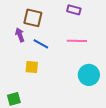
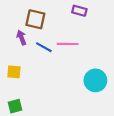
pink line: (77, 41) -> (68, 44), moved
yellow square: (32, 67) -> (14, 72), moved

